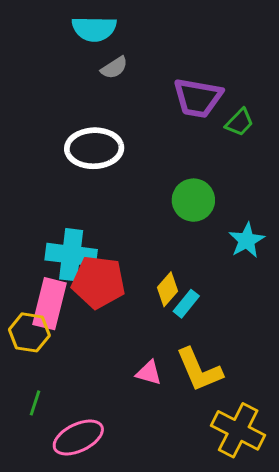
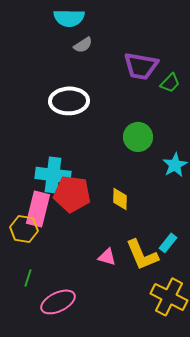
yellow diamond: (168, 289) -> (120, 199), turned -40
cyan rectangle: (186, 304) -> (168, 243), moved

